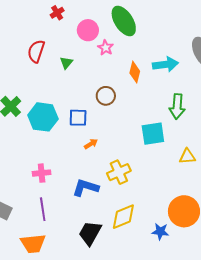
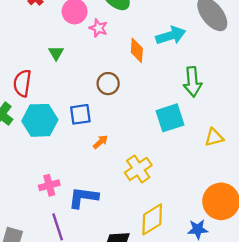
red semicircle: (36, 51) -> (22, 83), moved
blue L-shape: (86, 188) -> (83, 197), moved

